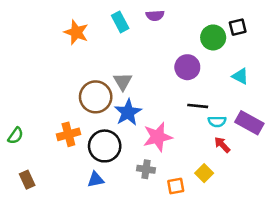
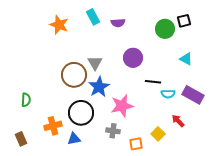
purple semicircle: (155, 16) -> (118, 23), moved
purple circle: (187, 67) -> (133, 58), moved
orange cross: (68, 134) -> (53, 126), moved
green semicircle: (15, 136) -> (26, 100), moved, turned -32
red arrow: (222, 145) -> (178, 121), moved

